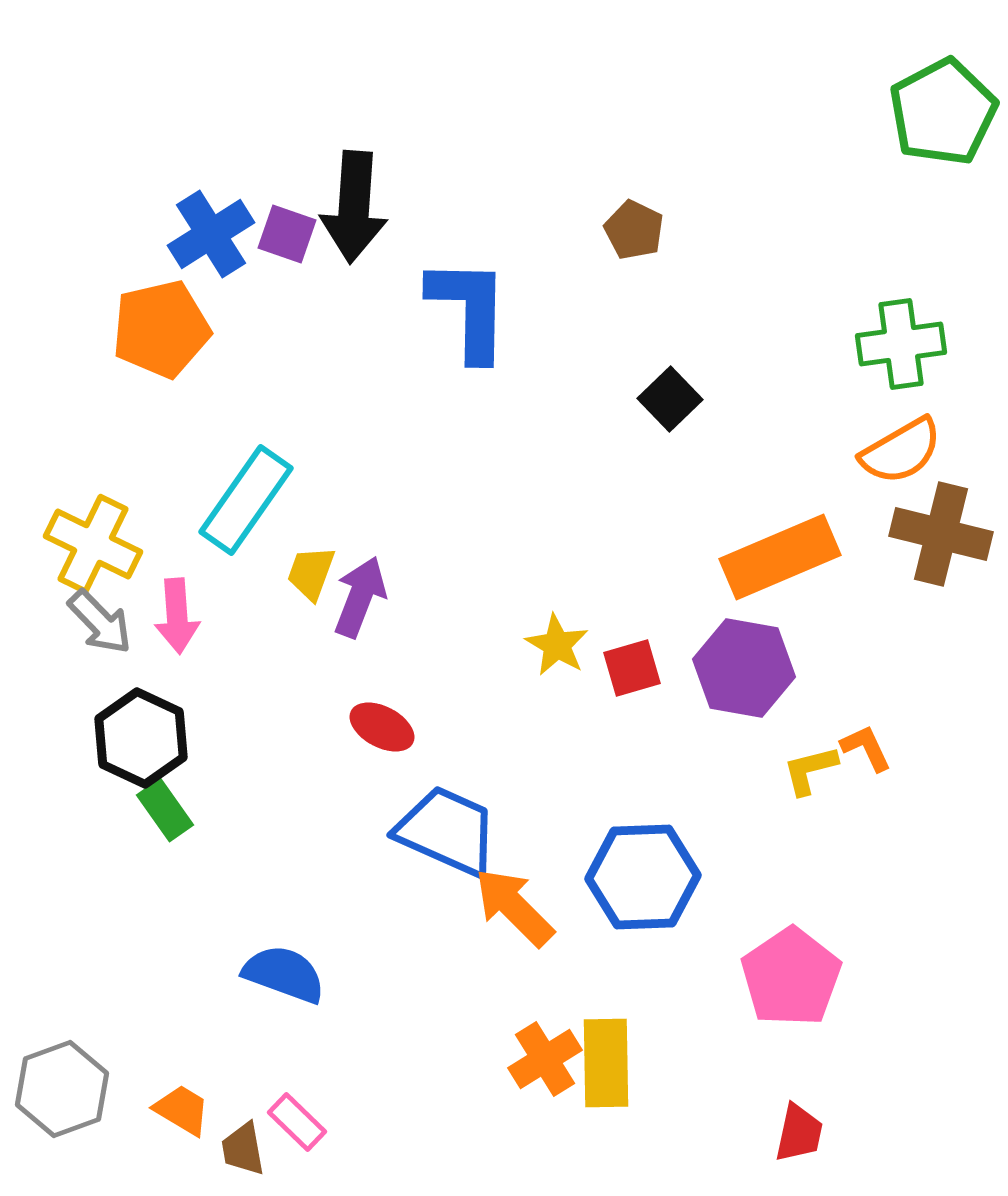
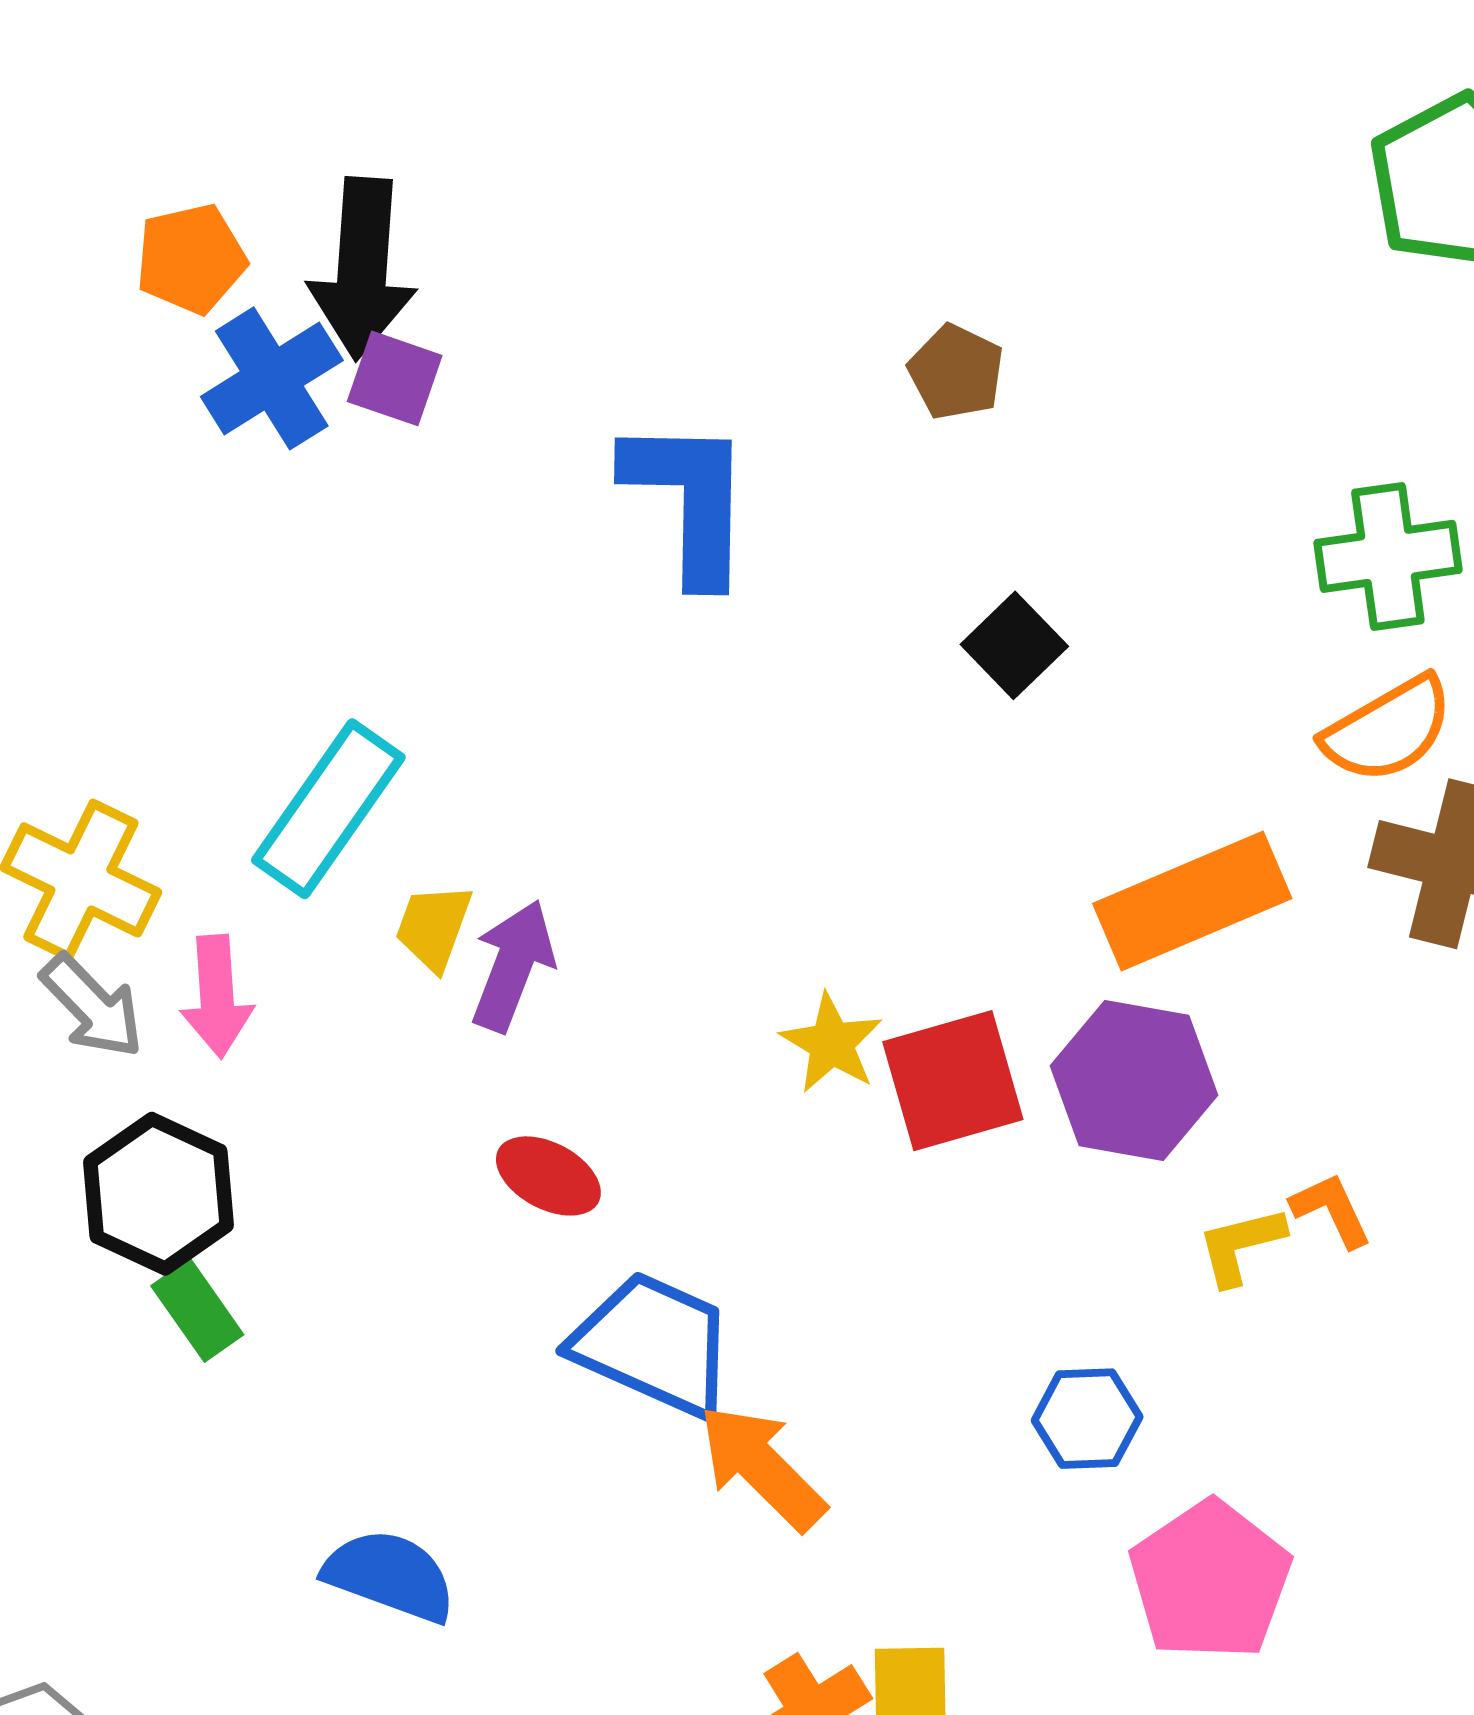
black arrow: (354, 207) -> (362, 268), moved
orange pentagon: (161, 329) -> (191, 259), moved, size x0.7
red square: (632, 668) -> (953, 1081), size x1.5
blue hexagon: (643, 877) -> (1087, 1419), moved, size x0.6

